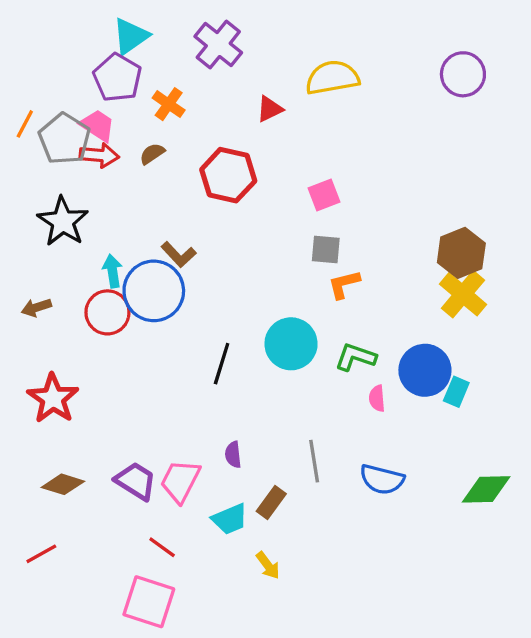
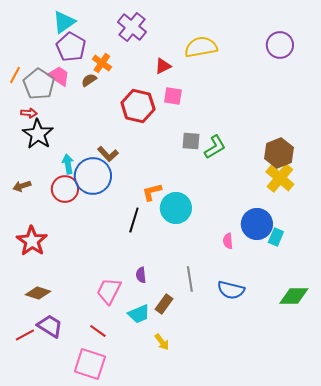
cyan triangle: (131, 36) -> (64, 22), moved
brown semicircle: (152, 154) -> (89, 80), moved
red arrow: (99, 155) -> (29, 113), moved, size x0.7
pink square: (324, 195) -> (173, 96), moved, turned 30
gray square: (326, 250) -> (191, 141), moved
orange L-shape: (344, 284) -> (152, 192), moved
green L-shape: (356, 357) -> (215, 147), moved, turned 130
purple trapezoid: (136, 481) -> (50, 326), moved

